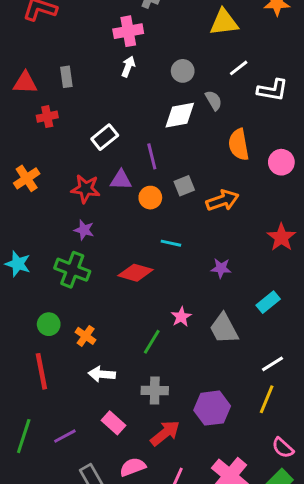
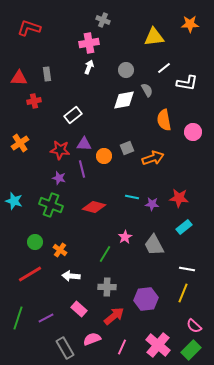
purple line: (152, 156) -> (82, 169), moved
red star: (281, 237) -> (179, 198), moved, turned -30
cyan line: (171, 243) -> (132, 197), moved
white line: (273, 364) -> (187, 269), turned 42
red line: (41, 371) -> (30, 274), turned 70

